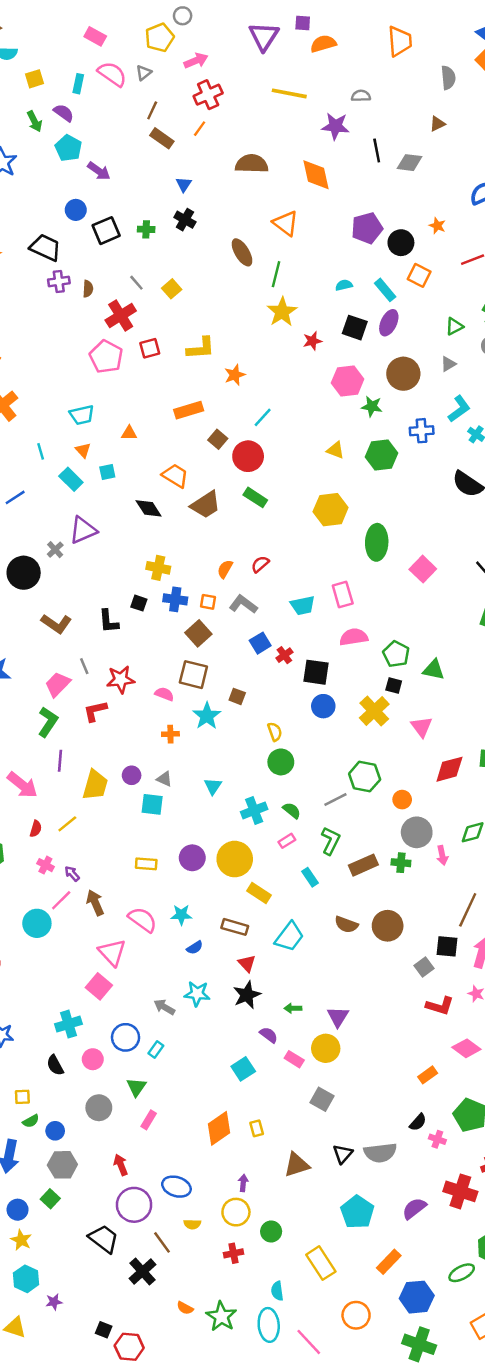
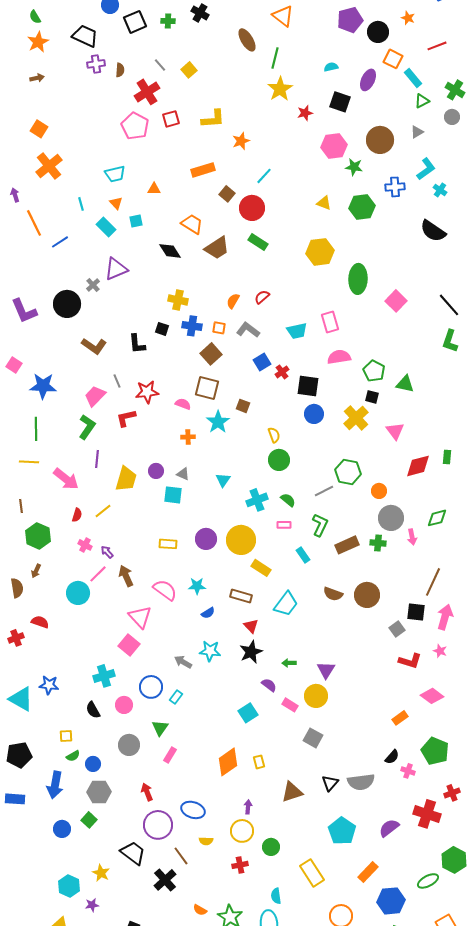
cyan rectangle: (385, 290) -> (413, 78), moved
purple ellipse: (389, 323) -> (368, 80), moved
pink rectangle: (287, 841) -> (284, 525), turned 32
yellow star: (21, 1240) -> (101, 873), moved

